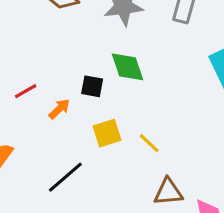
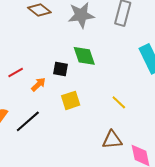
yellow line: (149, 143) -> (119, 102), moved
black line: (65, 177) -> (28, 121), moved

